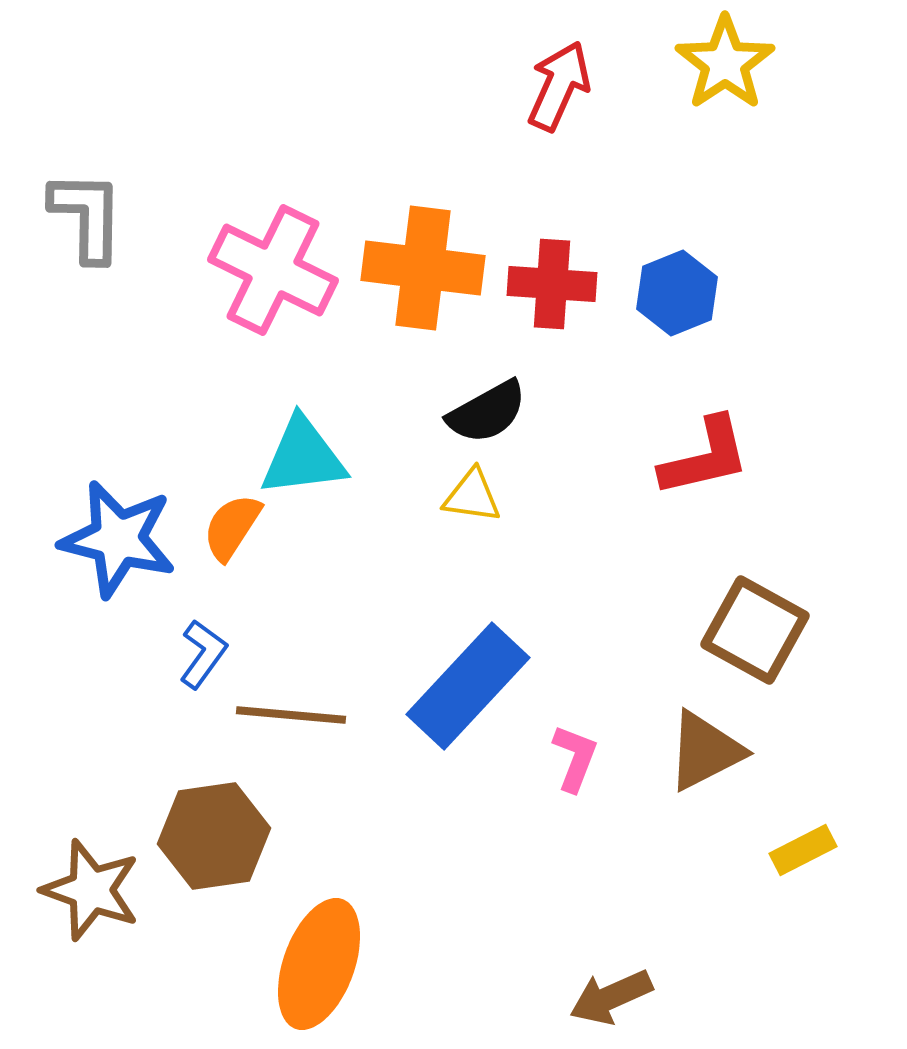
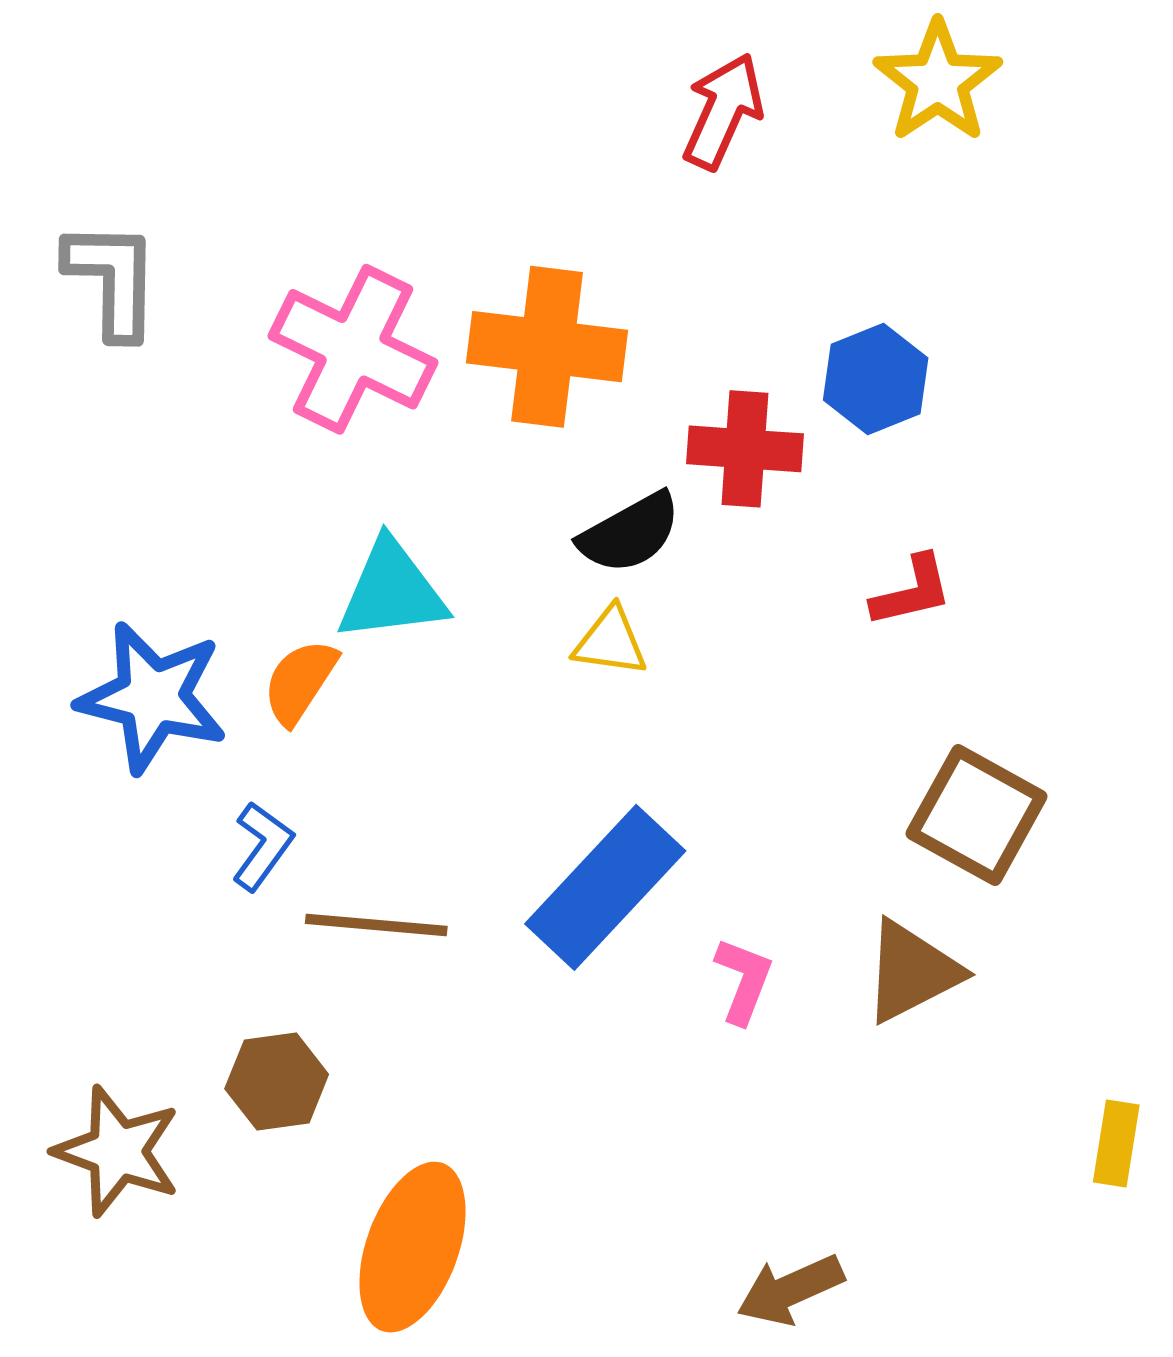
red cross: (552, 284) -> (745, 449), moved
red L-shape: (705, 457) -> (912, 591), size x0.7
brown hexagon: (214, 836) -> (277, 1081), size x0.7
yellow rectangle: (803, 850) -> (1116, 1144), moved, turned -54

